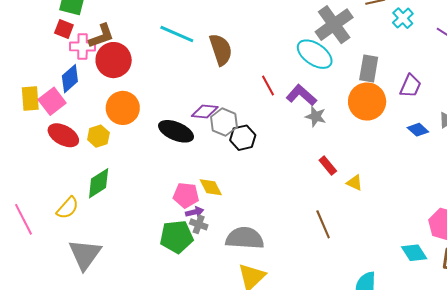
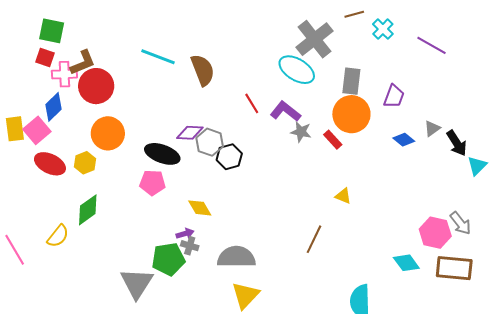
red rectangle: (328, 166) -> (333, 140), moved
pink pentagon: (186, 195) -> (152, 183), moved
brown line: (323, 224) -> (314, 239), turned 52
gray triangle: (85, 254) -> (137, 283), moved

